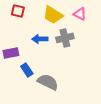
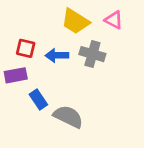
red square: (18, 11) -> (26, 48), moved
gray cross: (65, 38) -> (92, 54), turned 30

